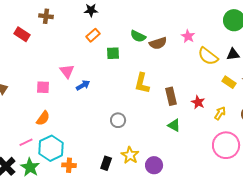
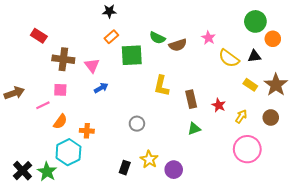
brown cross: (46, 16) -> (63, 59), moved, size x1.5
green square: (113, 53) -> (132, 55), size x1.6
pink triangle: (67, 71) -> (92, 65), moved
green triangle: (174, 125) -> (194, 129), turned -48
pink line: (26, 142) -> (43, 105), moved
orange cross: (69, 165) -> (87, 131), moved

